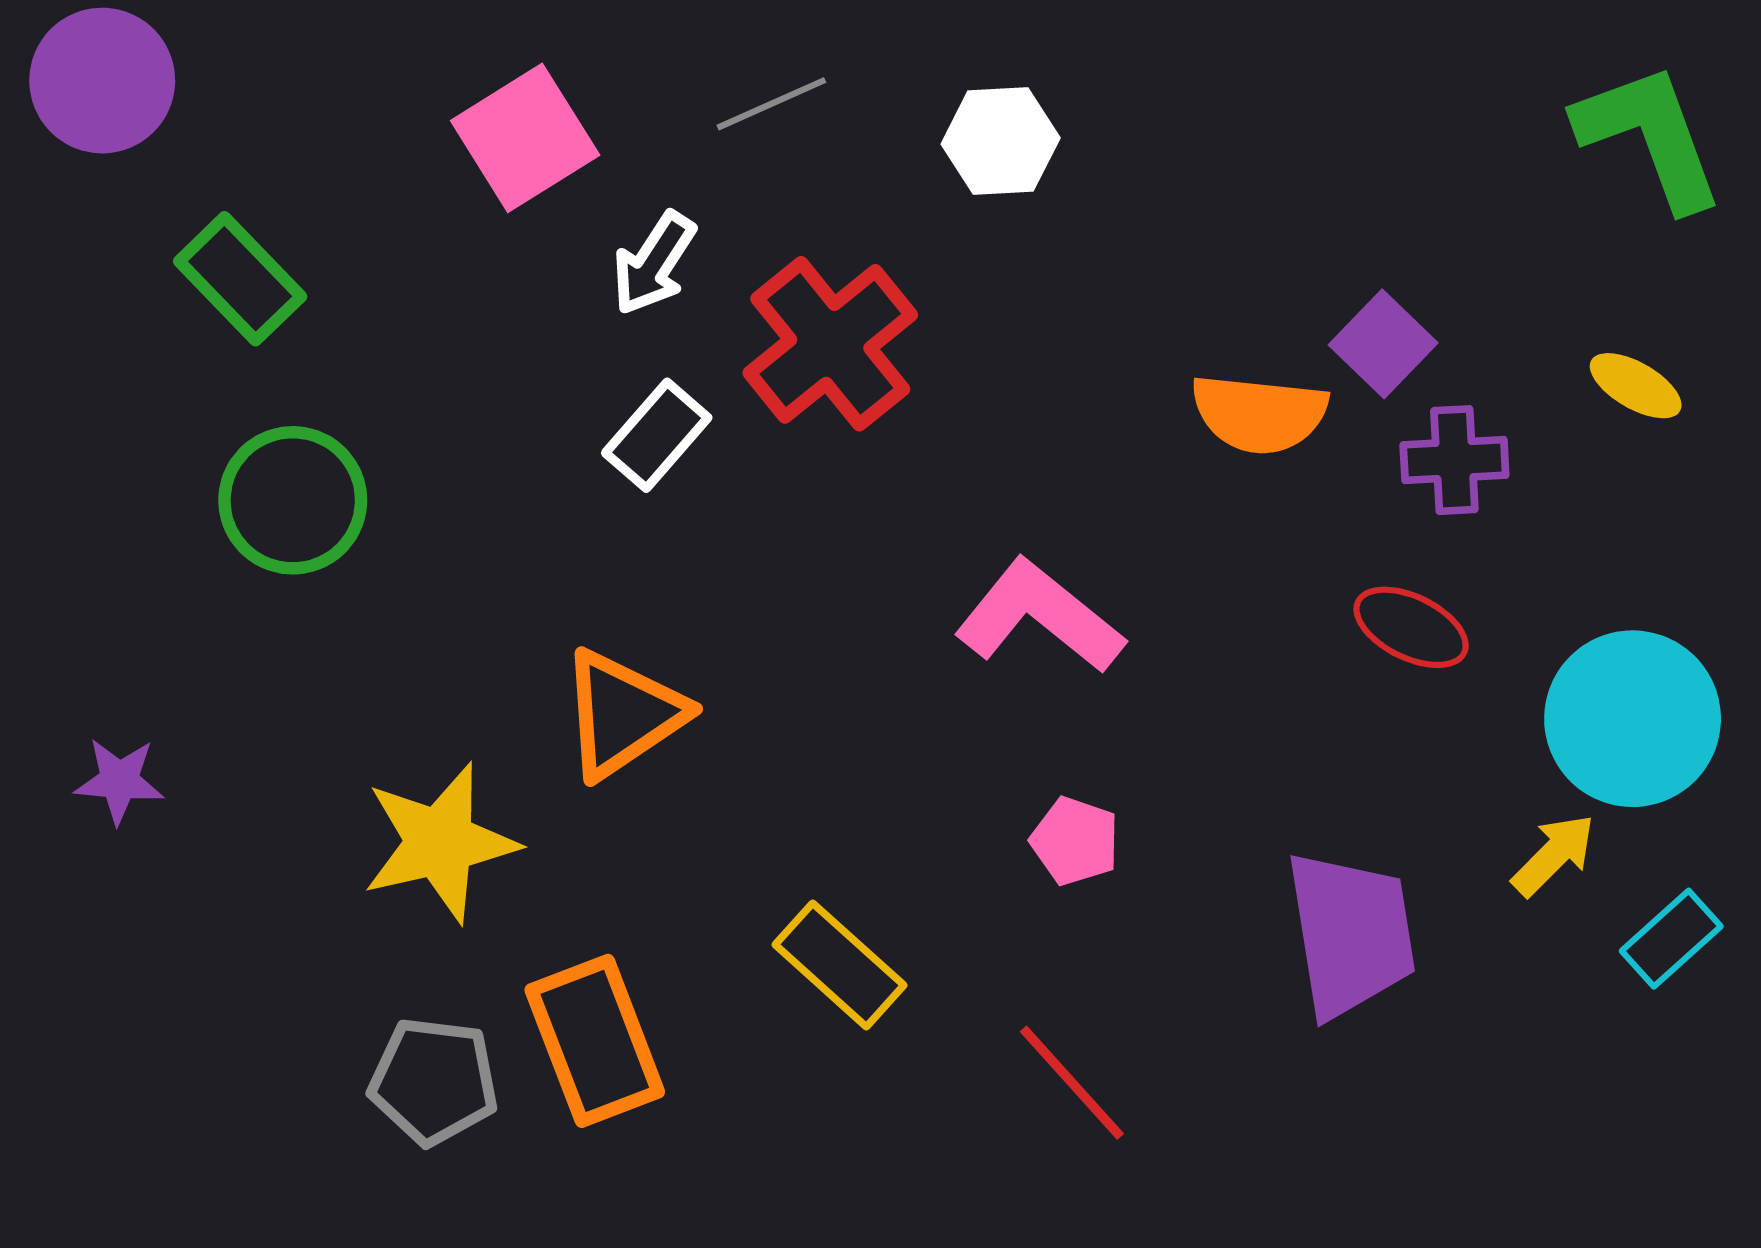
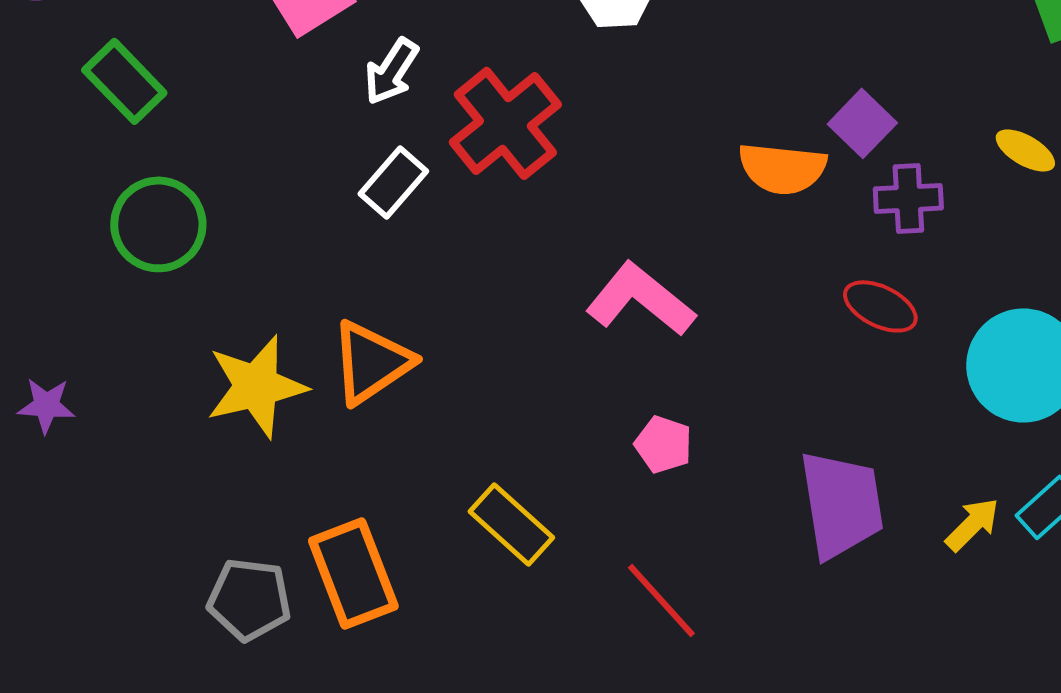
yellow star: (440, 843) -> (256, 386), moved
yellow arrow: (1554, 855) -> (972, 524), moved

